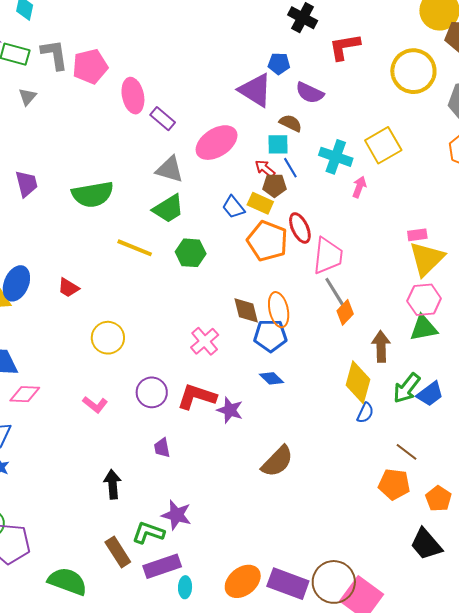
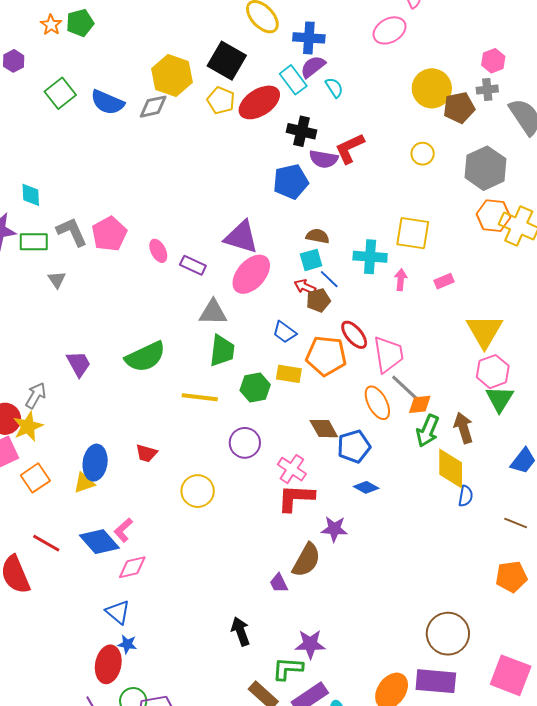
blue pentagon: (279, 64) -> (291, 182), size x1.6
yellow circle: (413, 71) -> (423, 154), size x0.5
purple triangle: (255, 90) -> (241, 237), moved
purple semicircle: (310, 93) -> (324, 159), moved
pink ellipse: (133, 96) -> (158, 251), size x0.7
yellow square: (383, 145) -> (413, 233), turned -36
yellow rectangle: (260, 203) -> (289, 374), moved
green trapezoid: (168, 209) -> (222, 351), turned -36
pink rectangle: (417, 235) -> (444, 281), moved
orange ellipse: (279, 310) -> (377, 403), moved
orange diamond: (345, 312) -> (420, 404), turned 55
green triangle: (424, 328) -> (500, 399), turned -32
green arrow: (407, 388) -> (428, 431), moved
purple circle: (152, 392) -> (245, 443), moved
red L-shape: (197, 397) -> (296, 498), moved
pink L-shape: (95, 405) -> (123, 530), moved, turned 115
brown semicircle: (277, 461) -> (306, 560), moved
orange pentagon: (394, 484) -> (511, 577), moved
brown circle: (334, 582) -> (448, 634), moved

